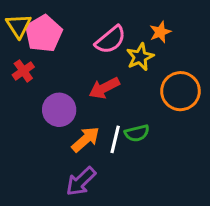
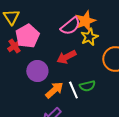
orange star: (160, 32) -> (85, 21), moved, size x1.5
pink pentagon: (44, 34) -> (27, 36), moved
white line: (115, 139) -> (73, 90), turned -36

